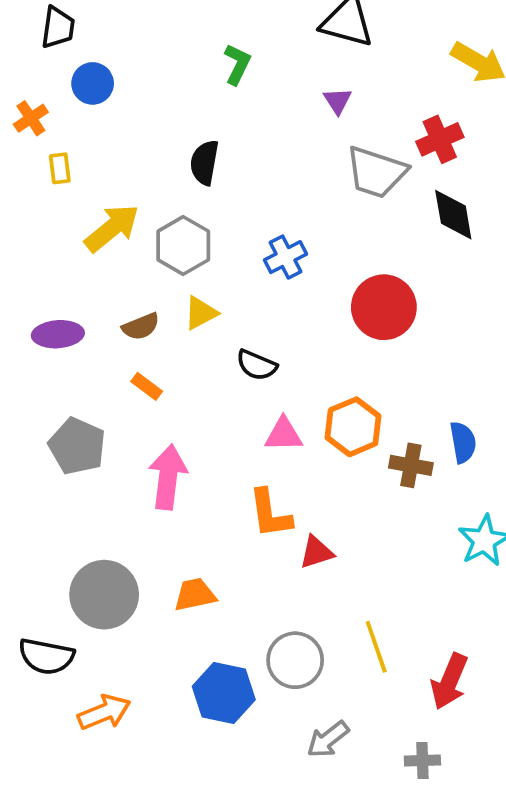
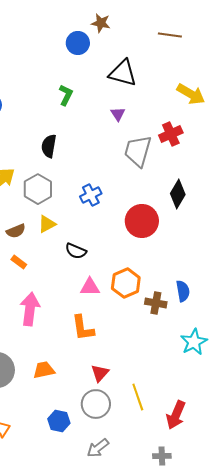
gray trapezoid: (376, 172) -> (138, 151), turned 88
black diamond: (453, 215) -> (178, 194), moved, turned 40
red triangle: (316, 552) -> (100, 373), moved, turned -30
blue hexagon: (224, 693) -> (59, 421), size x0.7
gray arrow: (328, 739) -> (98, 448), moved

